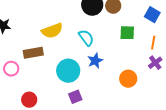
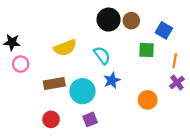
blue square: (152, 15) -> (164, 30), moved
brown rectangle: (33, 53) -> (54, 84), moved
pink circle: (11, 69) -> (21, 64), moved
red circle: (29, 100) -> (51, 119), moved

